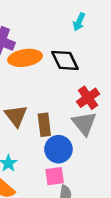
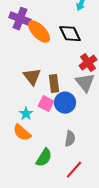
orange ellipse: (25, 58) -> (39, 32), turned 55
pink square: (55, 176) -> (46, 104), moved, turned 35

